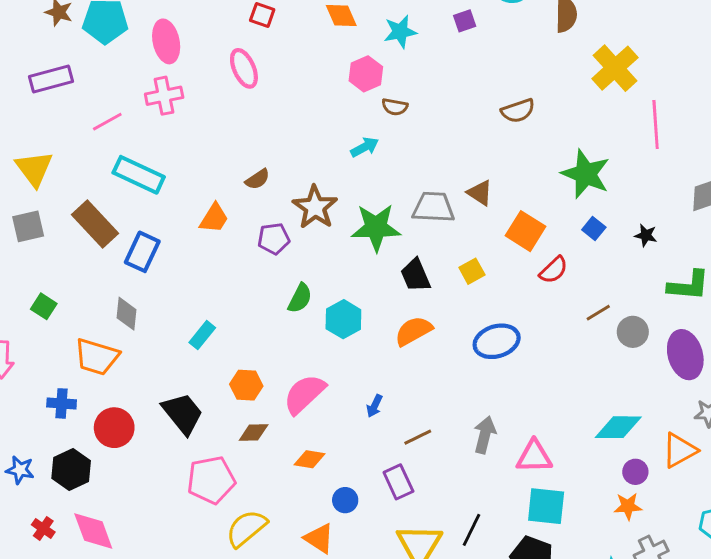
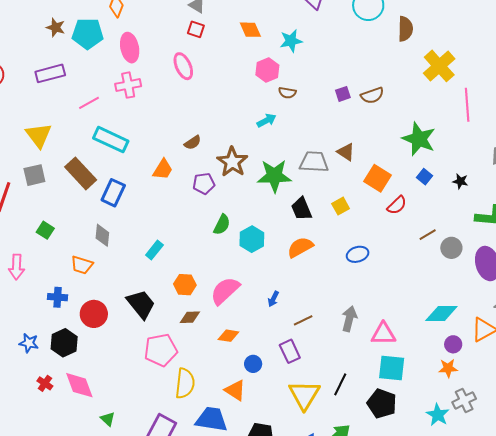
purple square: (465, 21) -> (343, 94), moved
blue ellipse: (497, 341) -> (358, 254), size x0.7
orange trapezoid: (97, 357) -> (82, 265), size x0.7
yellow semicircle: (246, 528) -> (185, 383), turned 136

